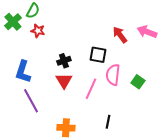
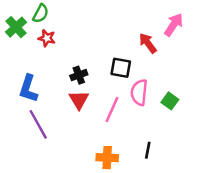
pink arrow: (147, 32) -> (174, 25), moved, turned 102
black line: (108, 122) -> (148, 150), moved
orange cross: (66, 128) -> (107, 158), moved

